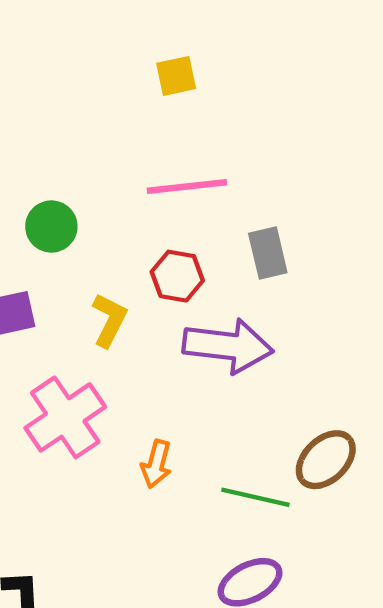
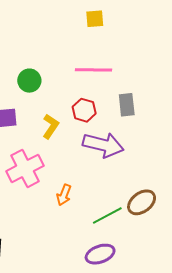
green line: (255, 497) -> (107, 216), turned -48

